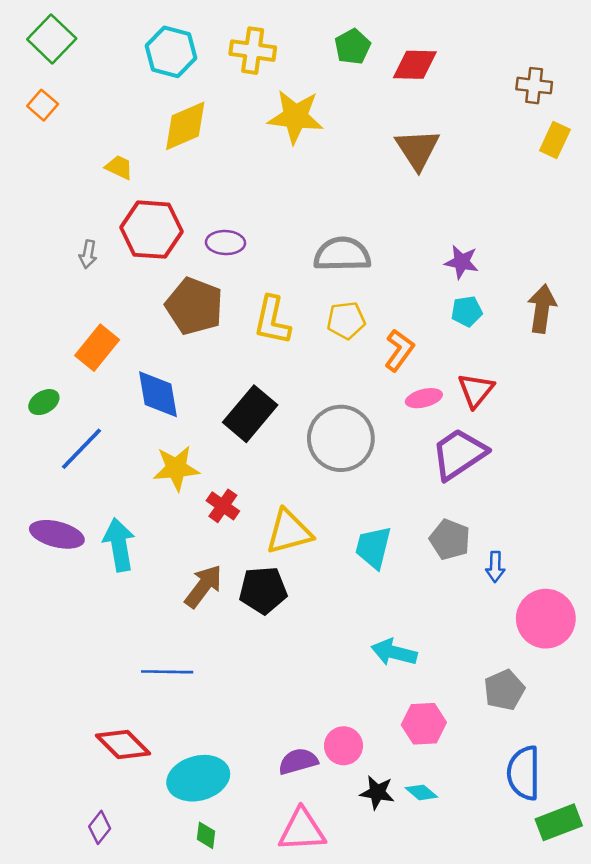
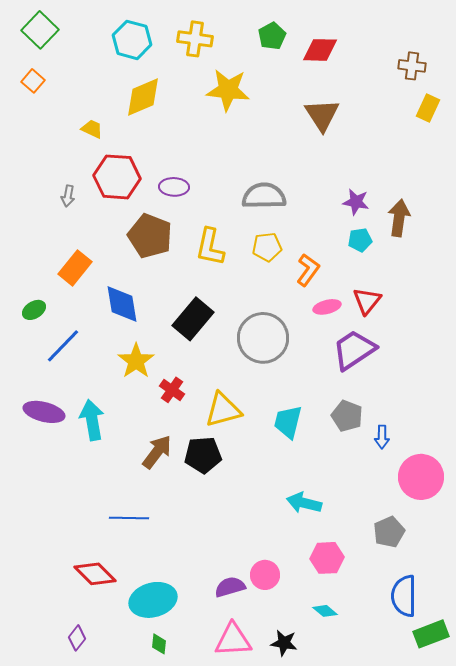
brown arrow: (542, 309) -> (399, 218), moved
yellow star: (176, 468) -> (136, 361), turned -30
black star: (377, 792) -> (284, 643), moved

